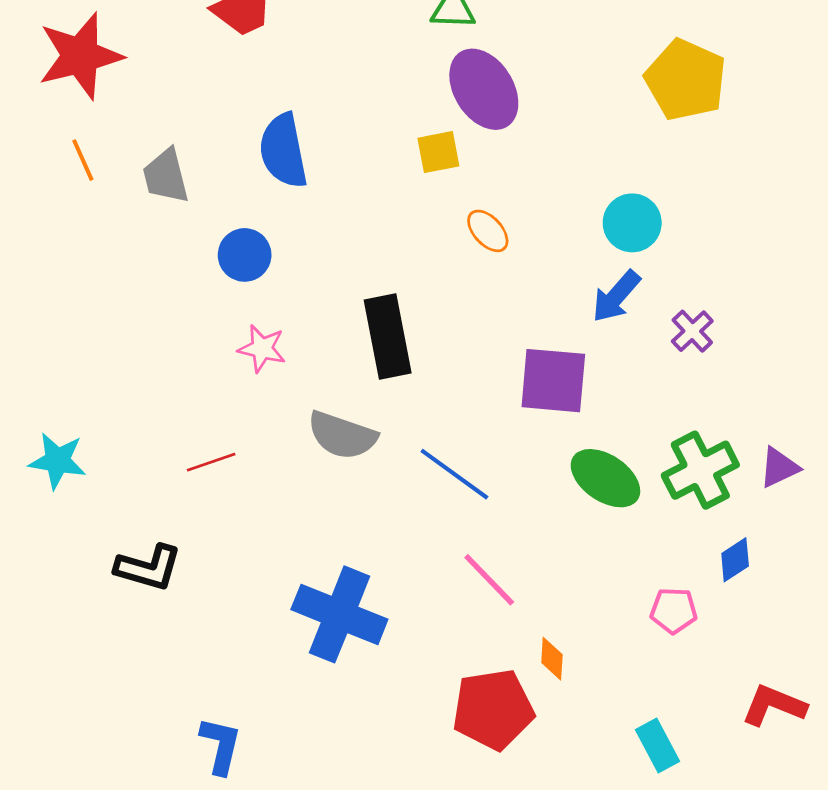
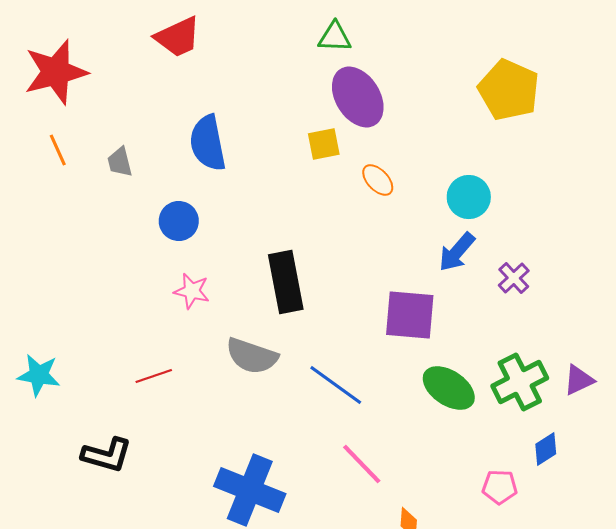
gray trapezoid: (166, 176) -> (120, 162), size x0.7
orange ellipse: (488, 231) -> (378, 180), moved

